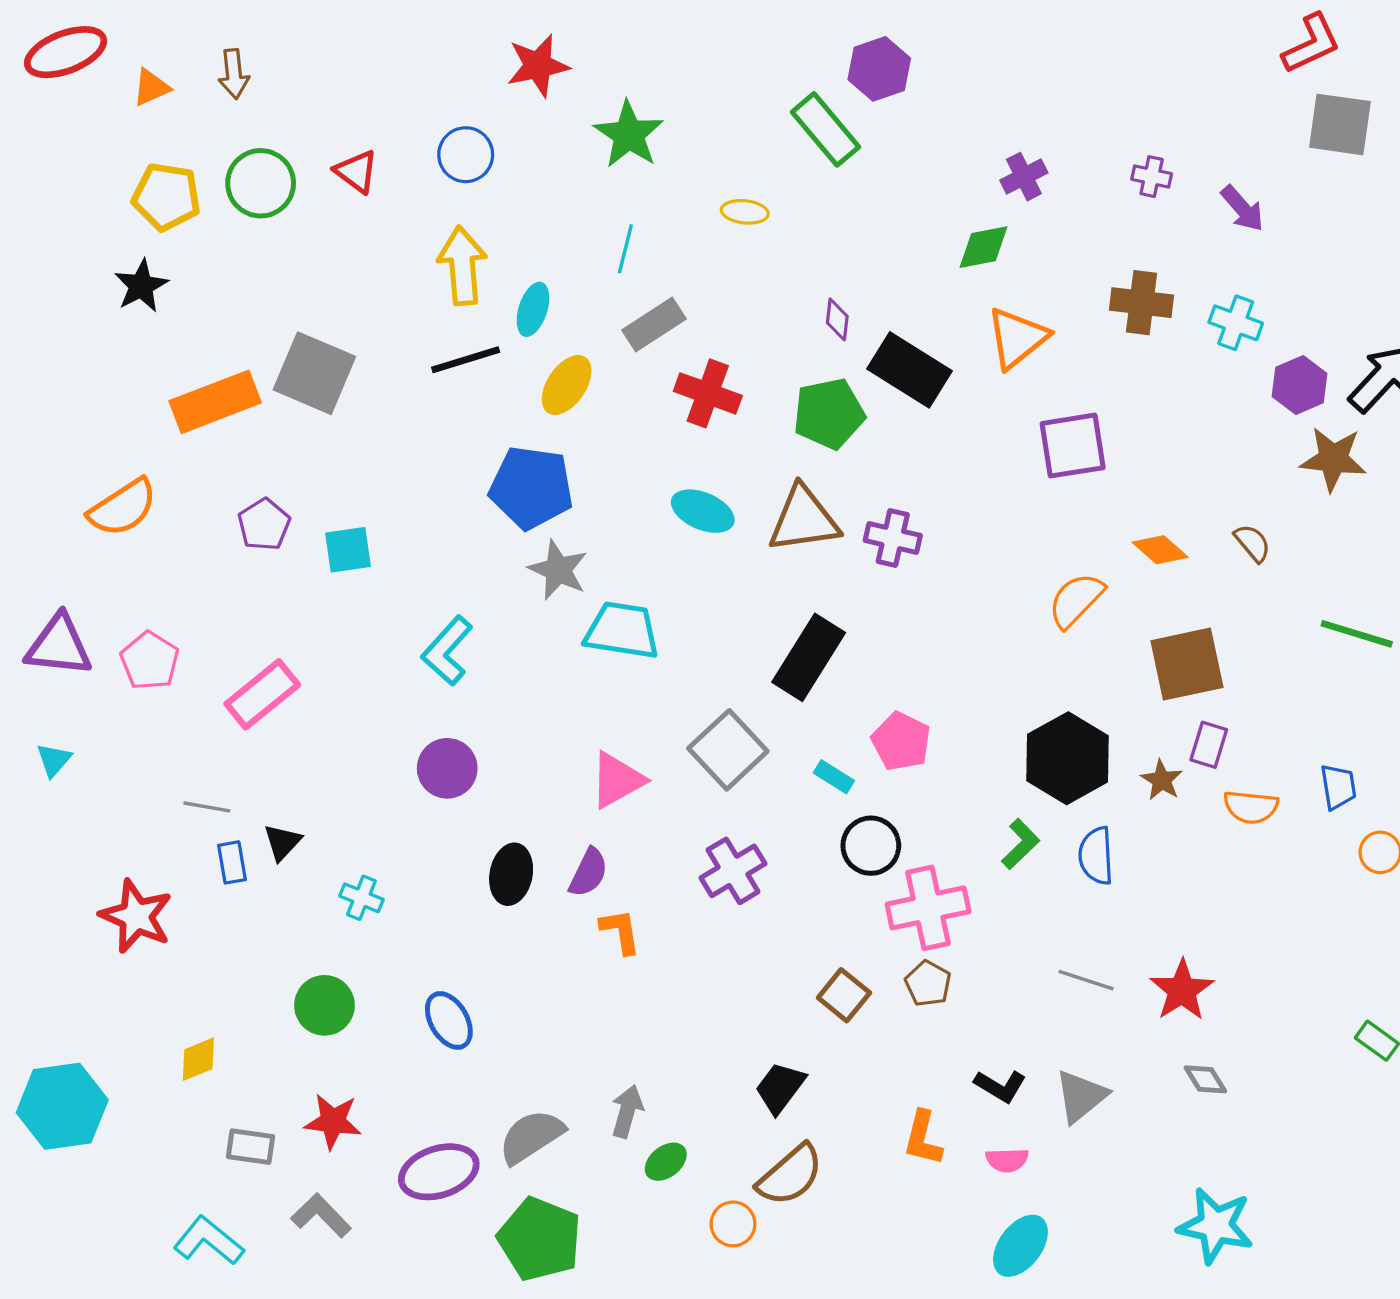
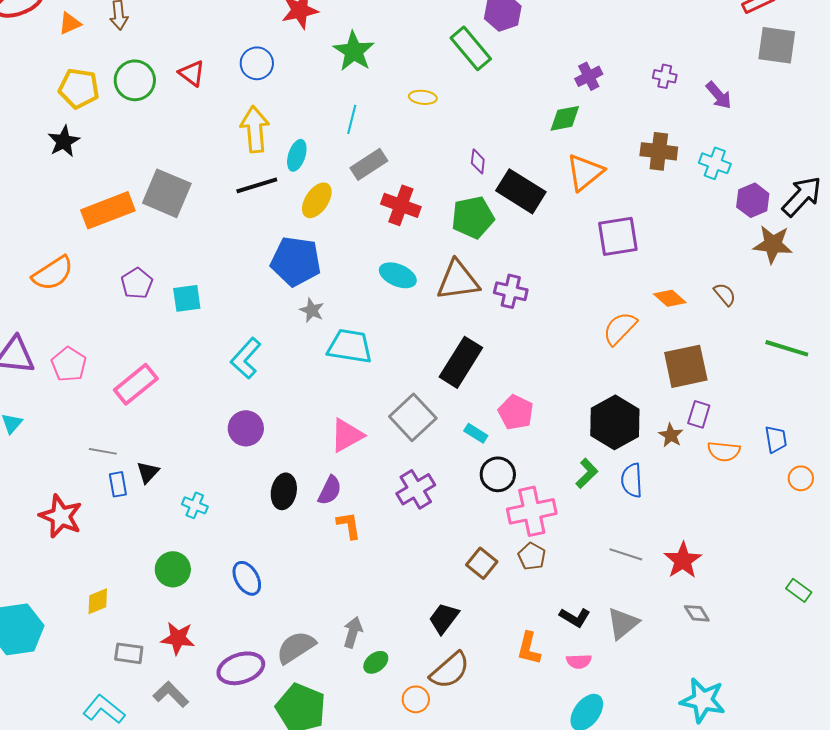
gray star: (558, 570) -> (312, 310), size x0.7

